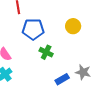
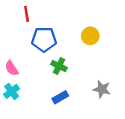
blue rectangle: (62, 79) -> (60, 97), moved

